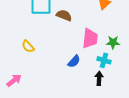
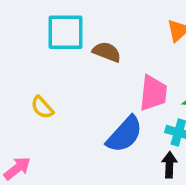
blue semicircle: (74, 61) -> (125, 134), size x1.6

